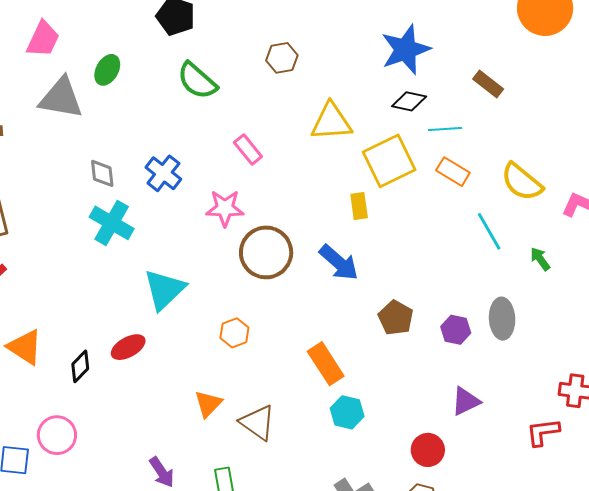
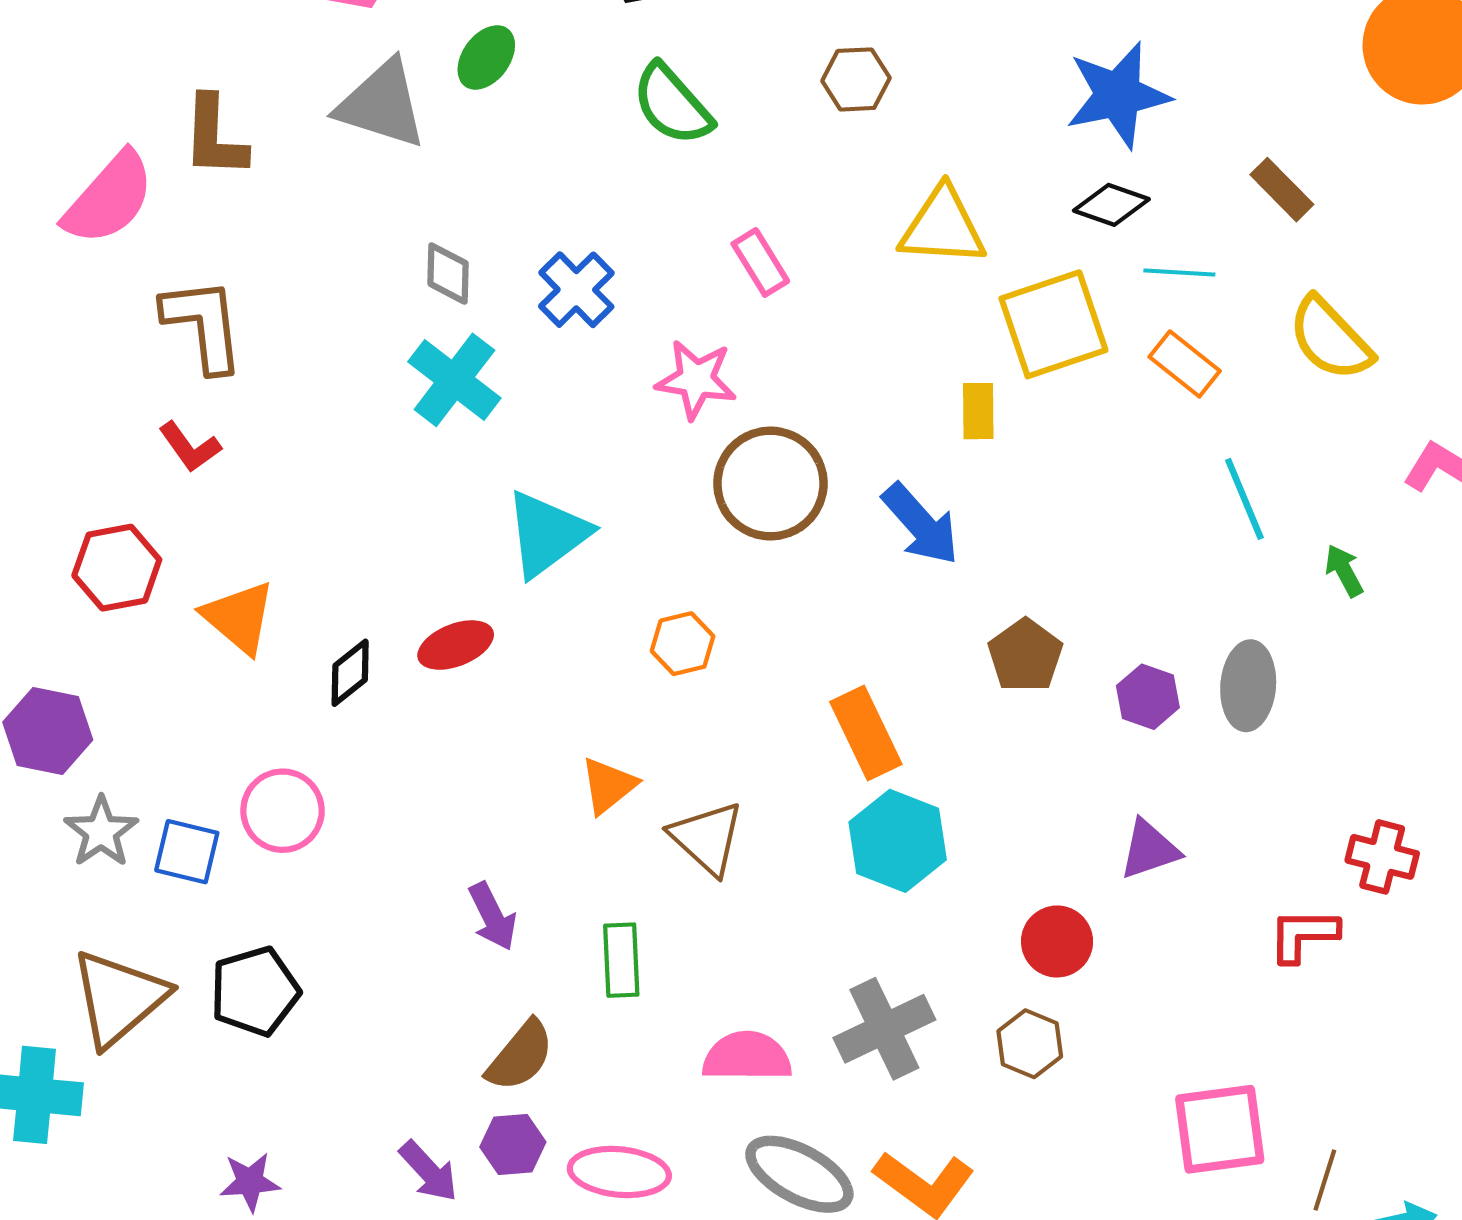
yellow semicircle: (522, 182) -> (1330, 339), moved
cyan hexagon: (347, 412) -> (898, 841), size x1.4

